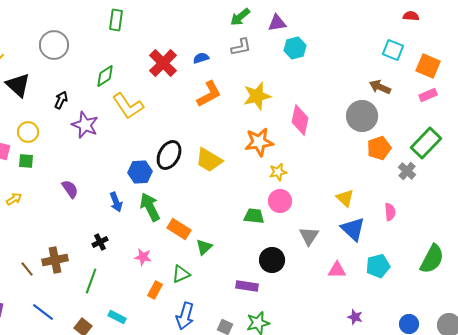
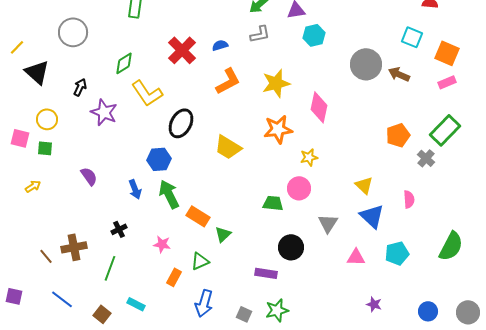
gray circle: (362, 116) -> (366, 64), moved
black ellipse: (169, 155) -> (181, 123), moved
yellow star: (278, 172) -> (309, 157), moved

